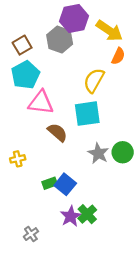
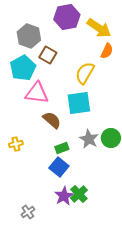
gray hexagon: (60, 40) -> (29, 36), moved
brown square: (22, 45) -> (48, 55), moved, turned -30
green rectangle: (50, 183) -> (62, 148), moved

